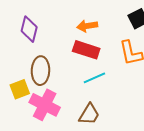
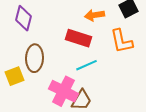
orange arrow: (87, 26) -> (95, 15), moved
pink cross: (45, 105) -> (64, 91), moved

